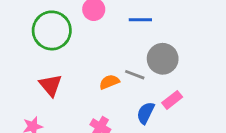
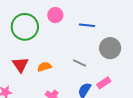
gray circle: (163, 59) -> (110, 48), moved
orange semicircle: (109, 82) -> (44, 67), moved

